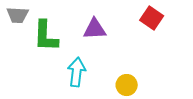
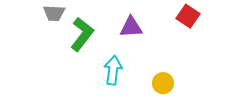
green L-shape: (46, 36) -> (82, 34), turned -144

